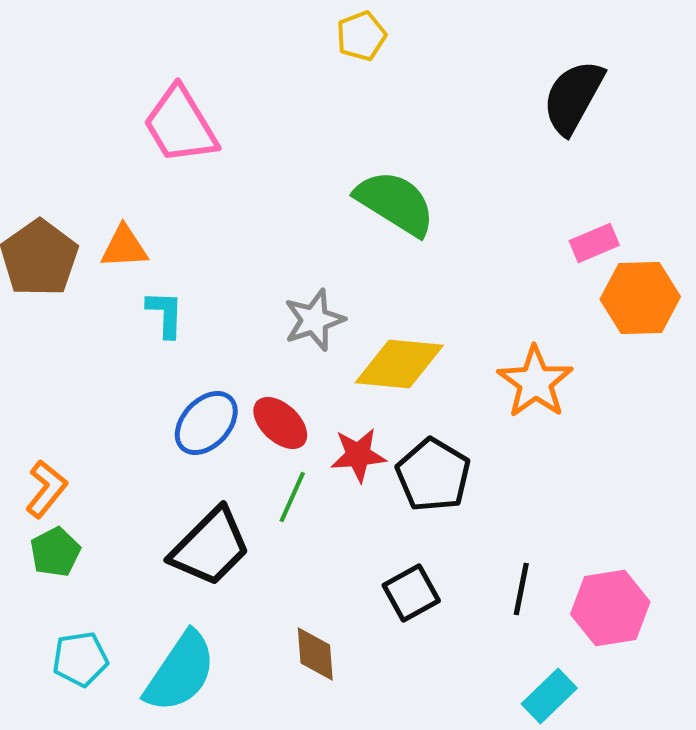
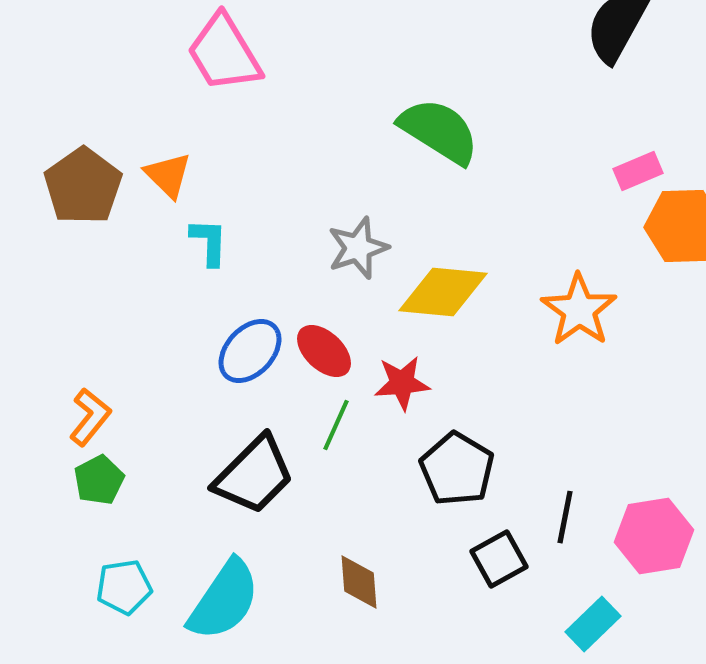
orange triangle: (124, 247) -> (168, 175), turned 48
black pentagon: (433, 475) -> (457, 469), moved
black square: (411, 593) -> (499, 559), moved

